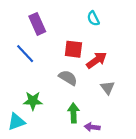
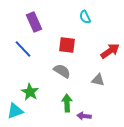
red arrow: (97, 60) -> (110, 51), moved
gray triangle: (108, 88) -> (98, 80), turned -40
green star: (33, 101) -> (30, 92), turned 30

